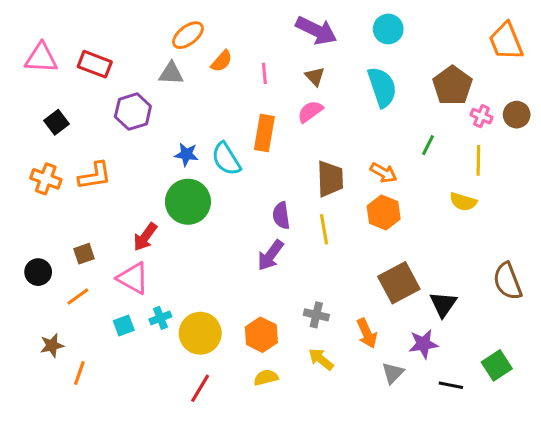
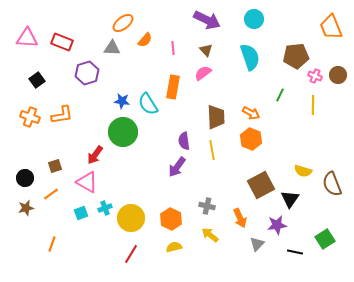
brown pentagon: (452, 86) -> (296, 56), turned 30
yellow semicircle: (463, 202) -> (303, 171), moved
brown star: (52, 345) -> (26, 208), moved

